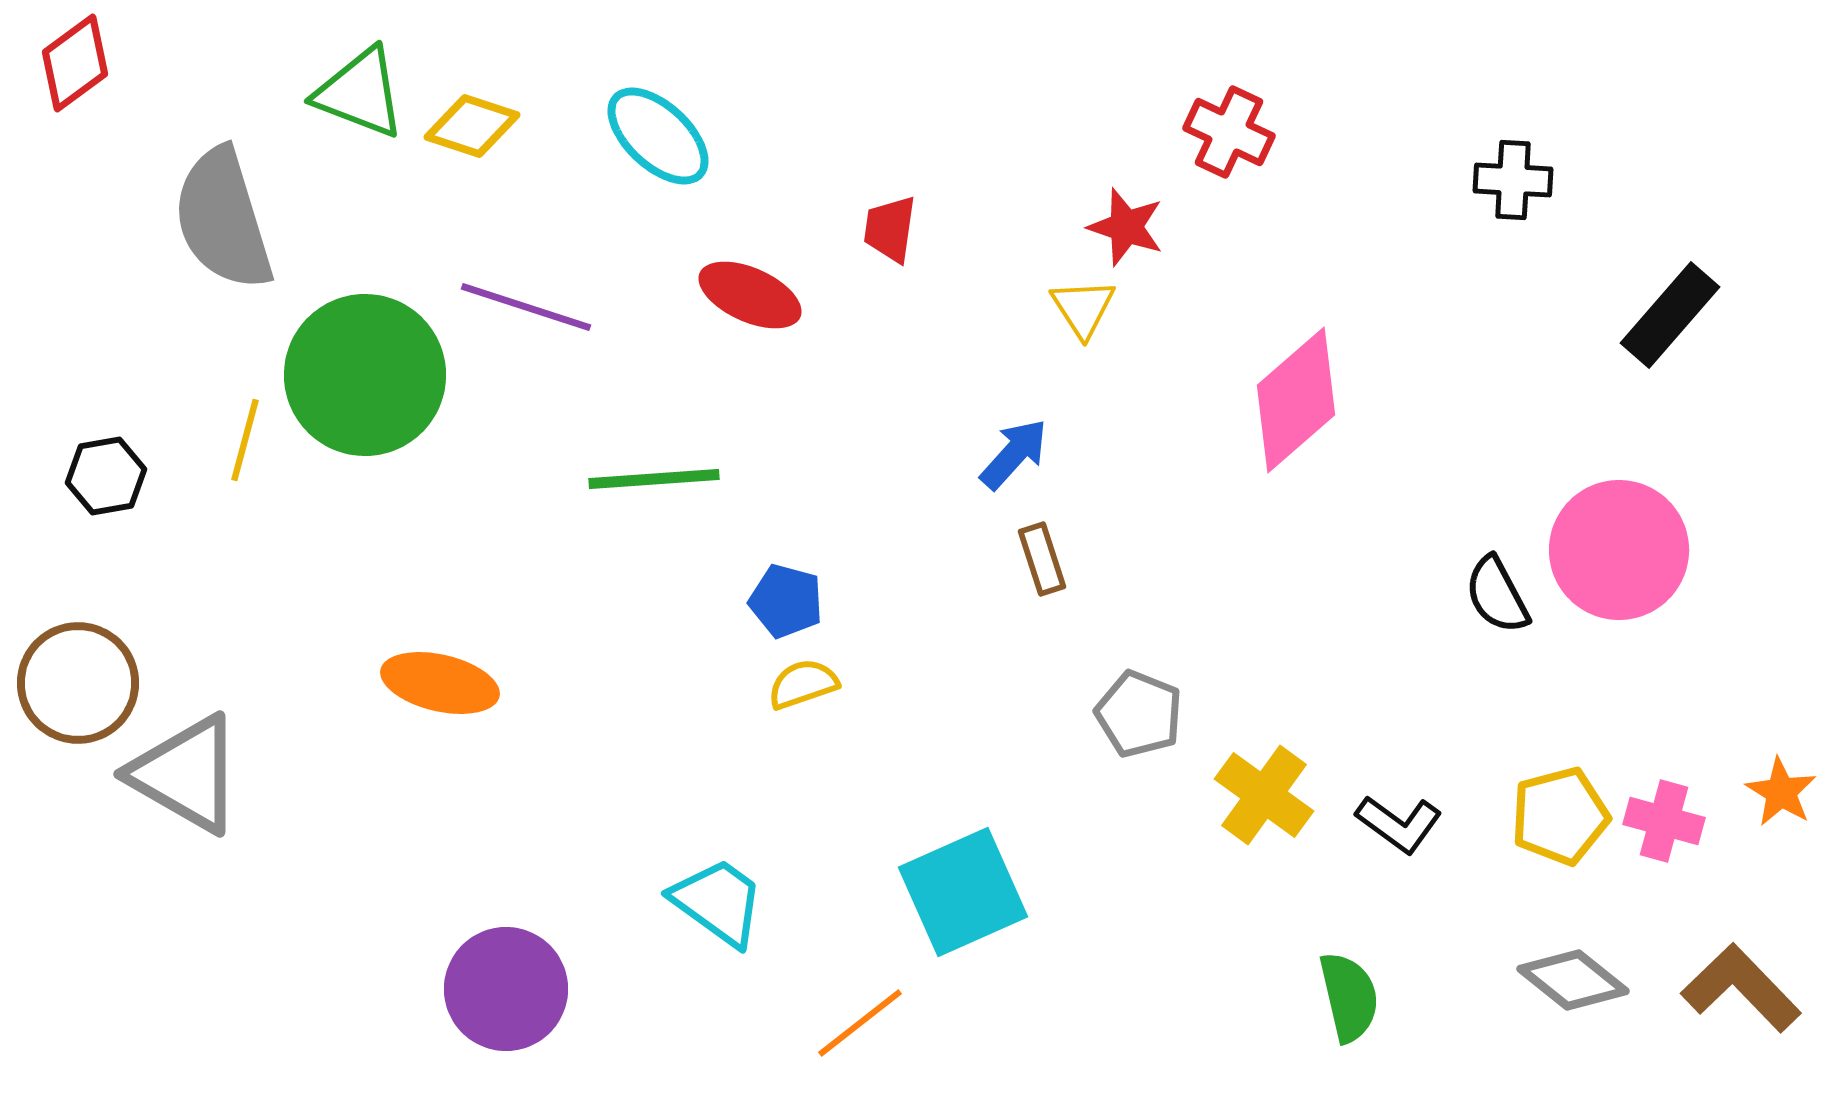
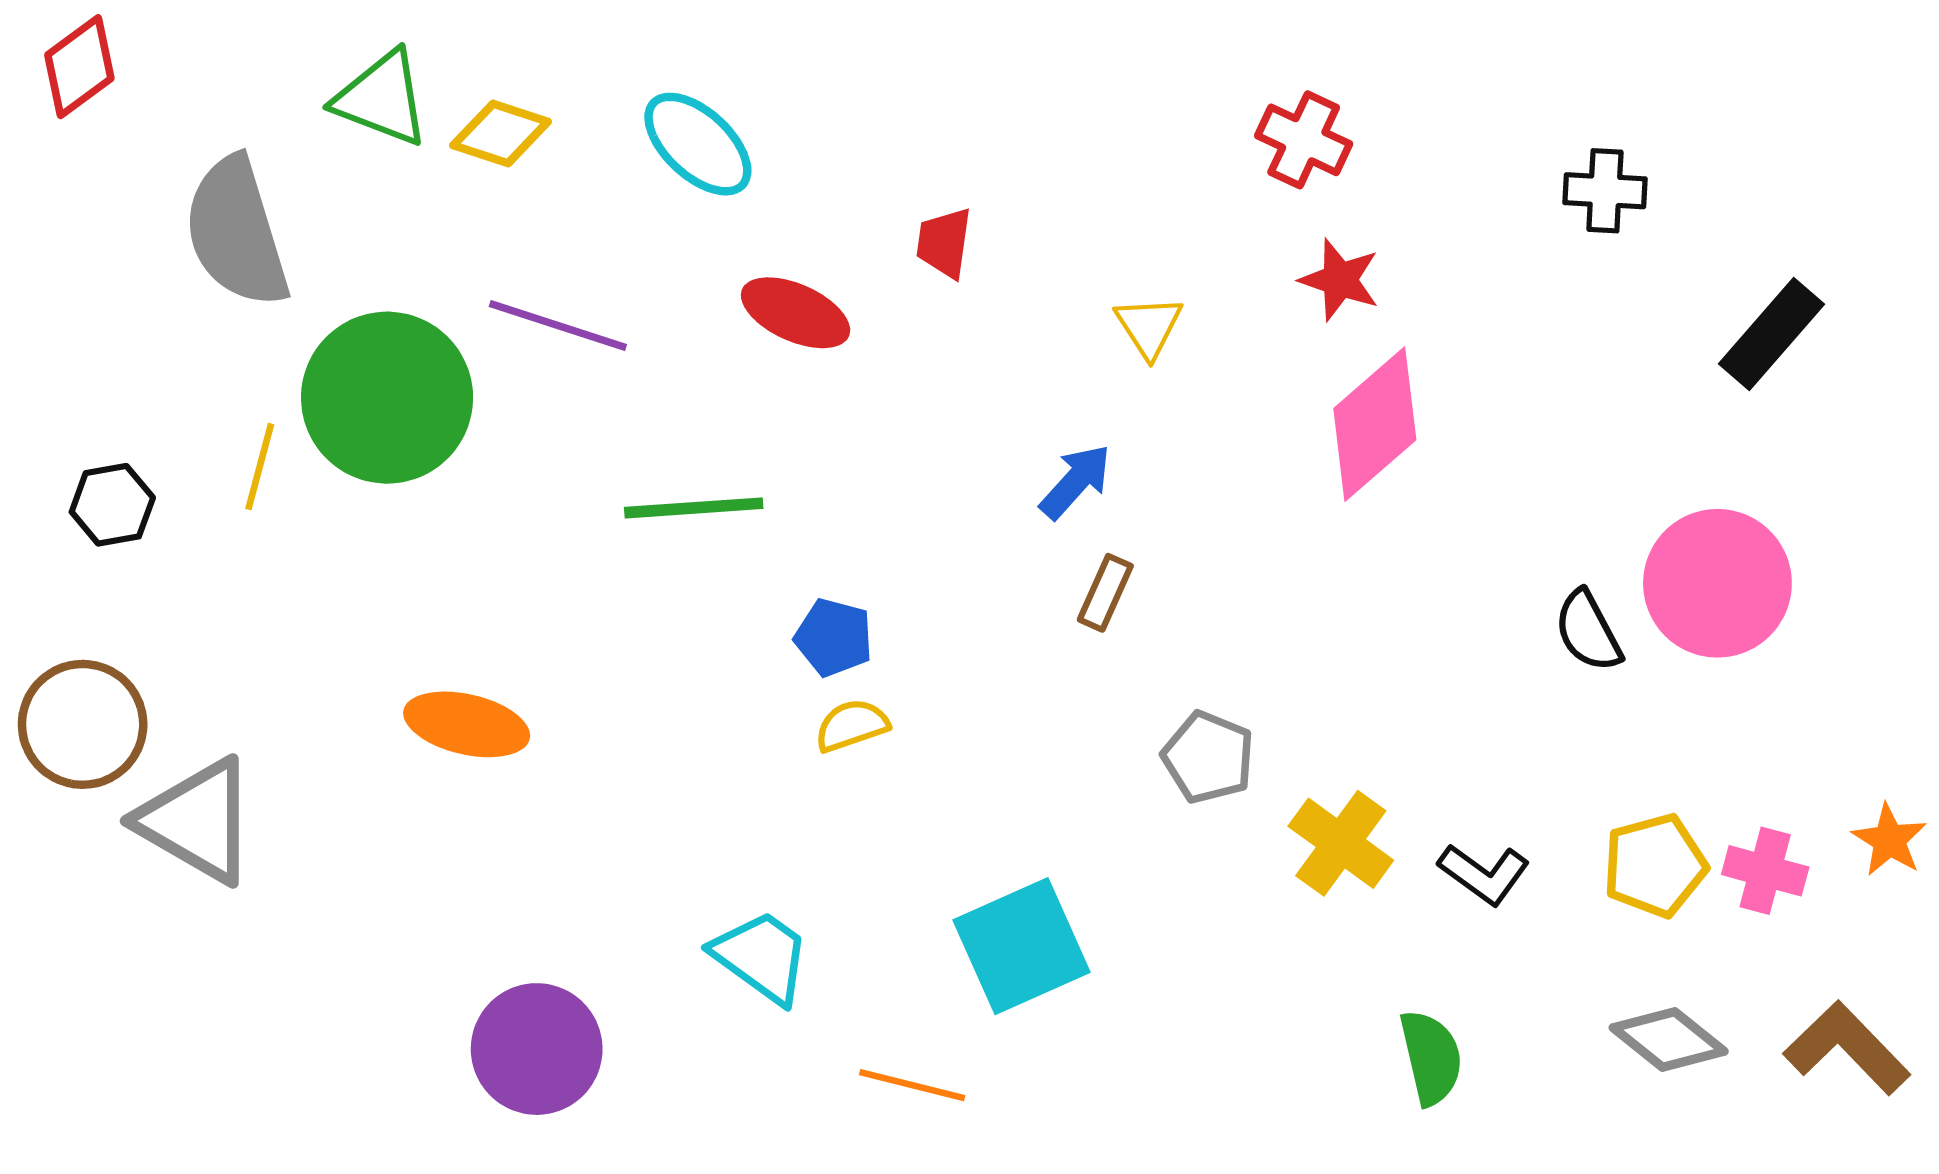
red star: (1126, 227) -> (1340, 280), moved
brown rectangle: (1042, 559) -> (1105, 593), turned 42
orange line: (860, 1023) -> (912, 1085), turned 52

